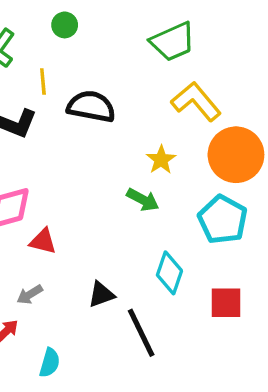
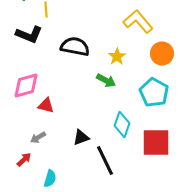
black semicircle: (91, 106) -> (75, 46), moved
orange circle: (236, 155) -> (162, 53), size x0.7
red square: (226, 303) -> (156, 142), size x1.4

